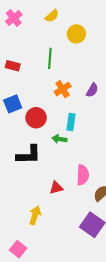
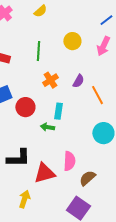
yellow circle: (76, 34) -> (72, 41), moved
black L-shape: (29, 155) -> (18, 158), moved
red triangle: (56, 188) -> (44, 173), size x1.6

